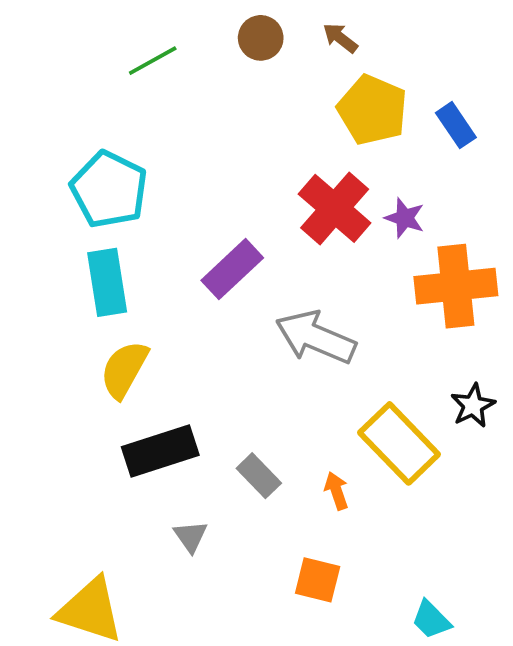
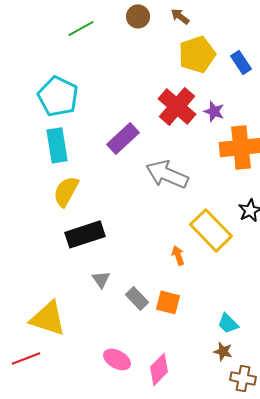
yellow pentagon: (372, 110) -> (197, 54), turned 30
gray rectangle: (259, 476) -> (137, 298), moved

